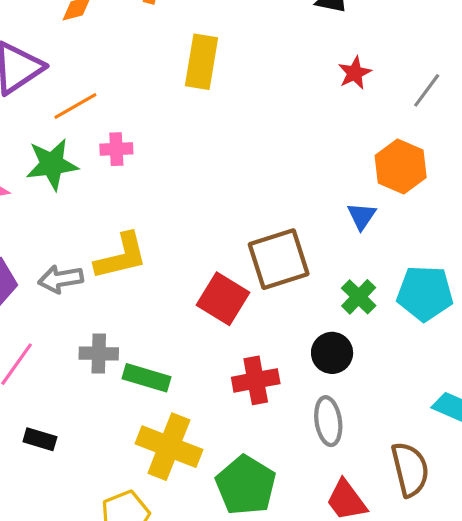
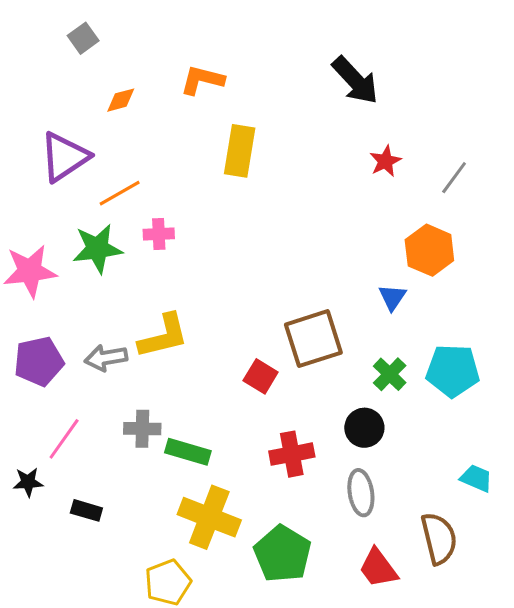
red square: (223, 299) -> (261, 376), size x0.7

